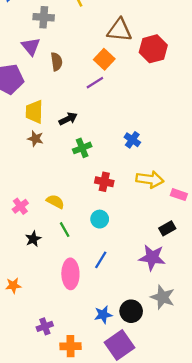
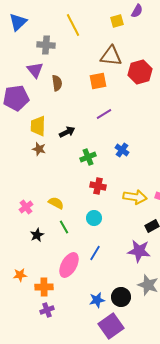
orange square: (104, 59) -> (98, 81), turned 36
purple line: (95, 83) -> (104, 114), moved
green cross: (82, 148) -> (88, 157), moved
yellow arrow: (150, 179) -> (135, 197), moved
pink ellipse: (70, 274) -> (69, 265), turned 30
orange cross: (70, 346) -> (44, 287), moved

